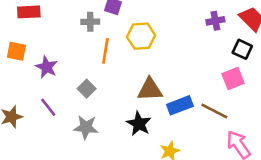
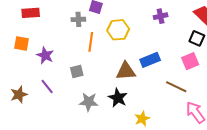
purple cross: (215, 21) -> (161, 16), moved
gray square: (87, 89) -> (77, 71), turned 32
blue rectangle: (180, 105) -> (150, 60), moved
gray star: (86, 127) -> (89, 102), moved

